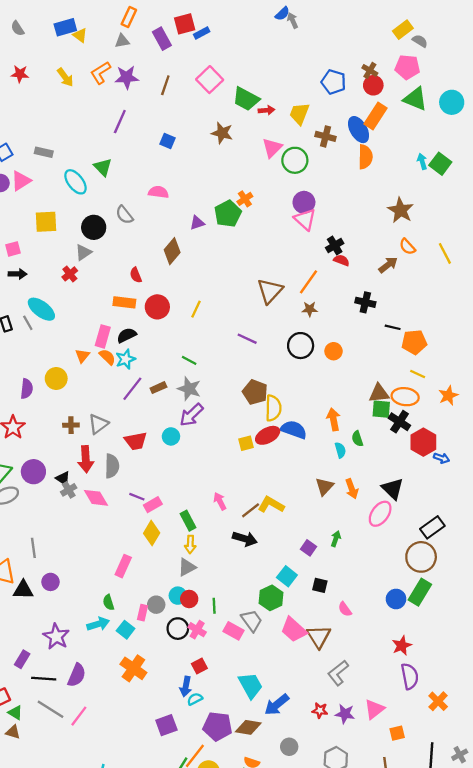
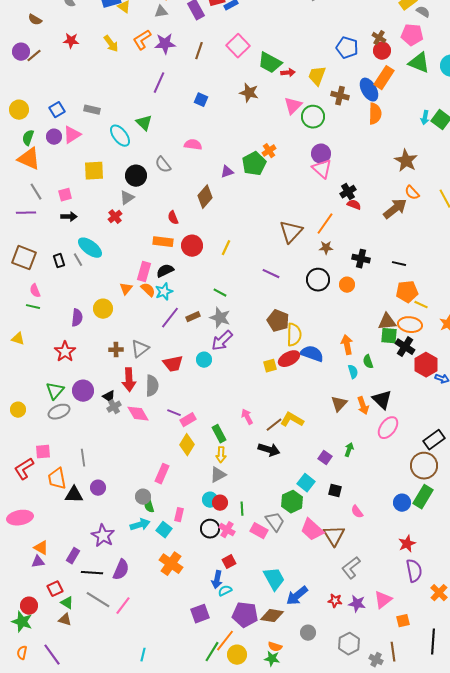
cyan arrow: (422, 161) -> (425, 118), turned -152
brown arrow: (388, 265) -> (395, 209), size x1.4
black cross: (365, 302) -> (361, 259), moved
orange pentagon: (414, 342) -> (407, 292), moved
black triangle: (393, 489) -> (382, 400), moved
gray circle: (156, 605) -> (143, 497), moved

